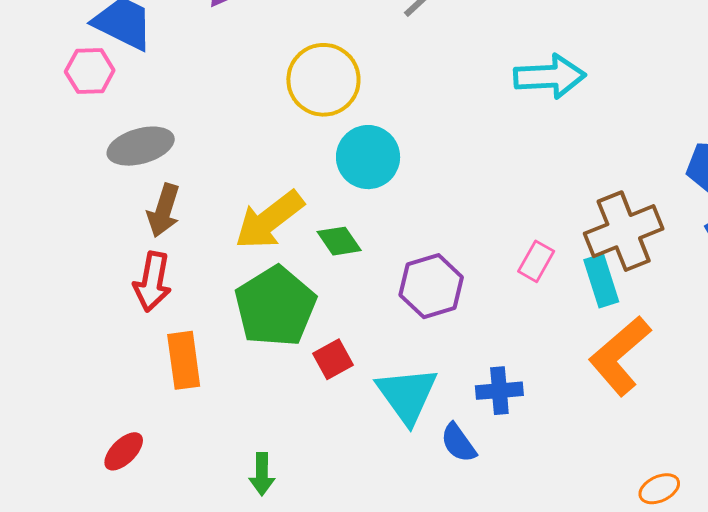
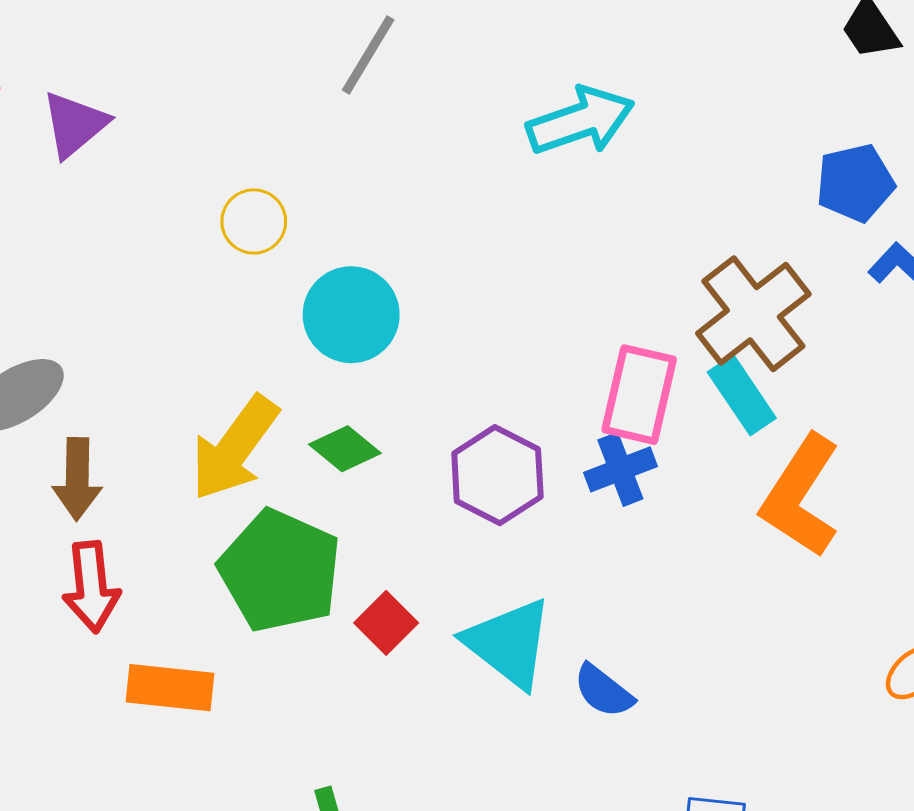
yellow circle: (323, 80) -> (254, 221), size x0.6
pink rectangle: (536, 261) -> (639, 395), size x1.6
orange rectangle: (184, 360) -> (170, 688), turned -60
blue cross: (499, 391) -> (620, 469), moved

